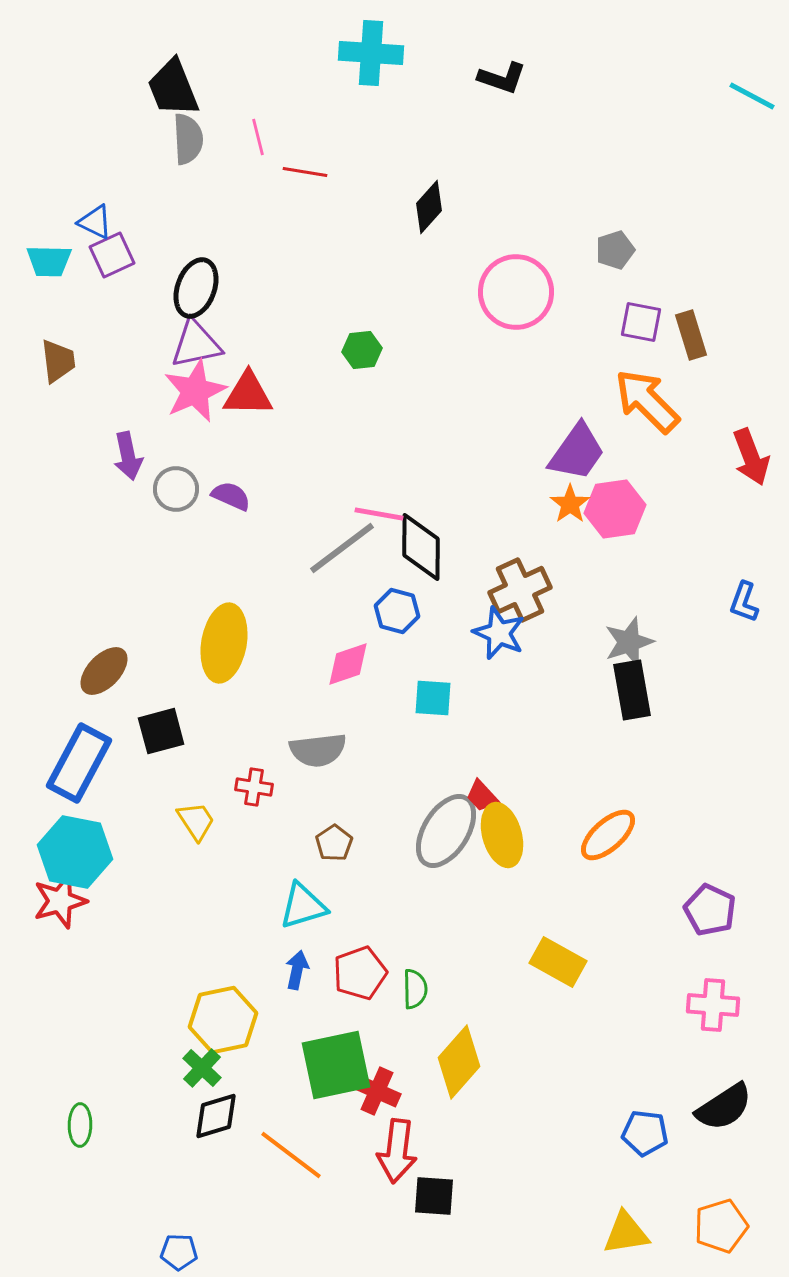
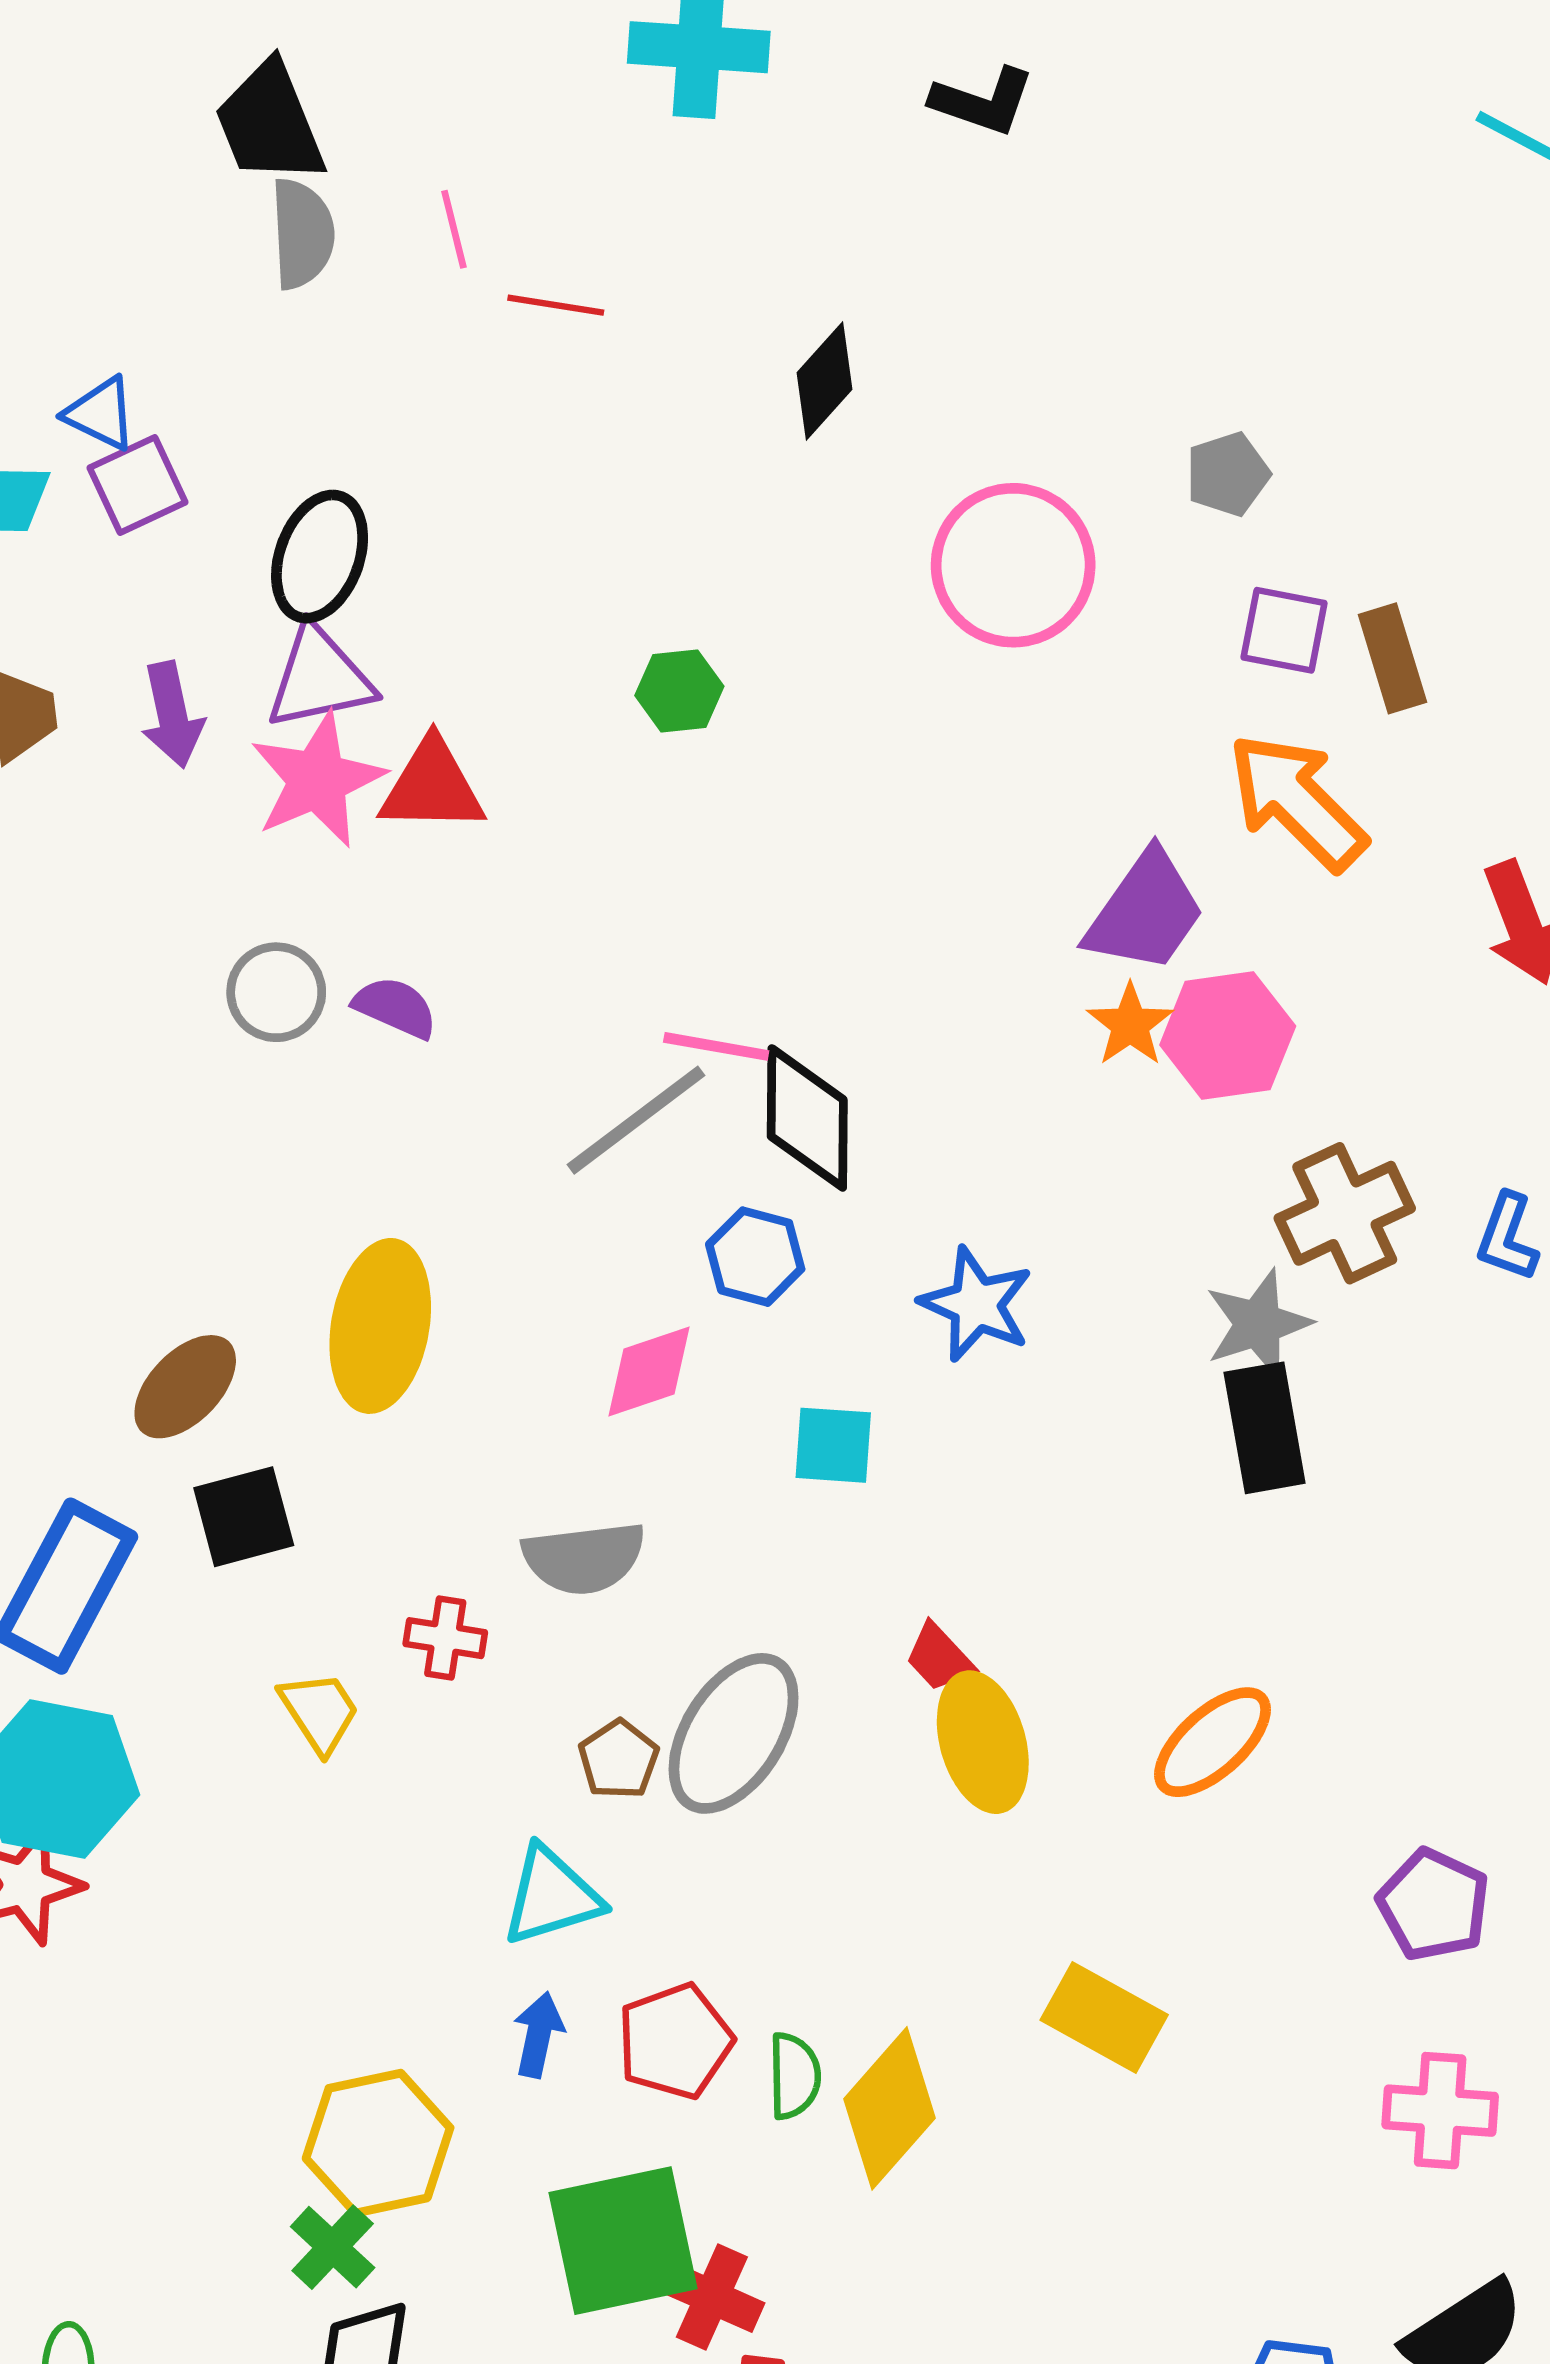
purple arrow: (128, 456) -> (172, 715), moved
brown cross: (520, 590) -> (1345, 1213), moved
brown ellipse: (104, 671) -> (185, 1387), moved
gray ellipse: (446, 831) -> (734, 1733), moved
yellow diamond: (459, 1062) -> (890, 2108), moved

